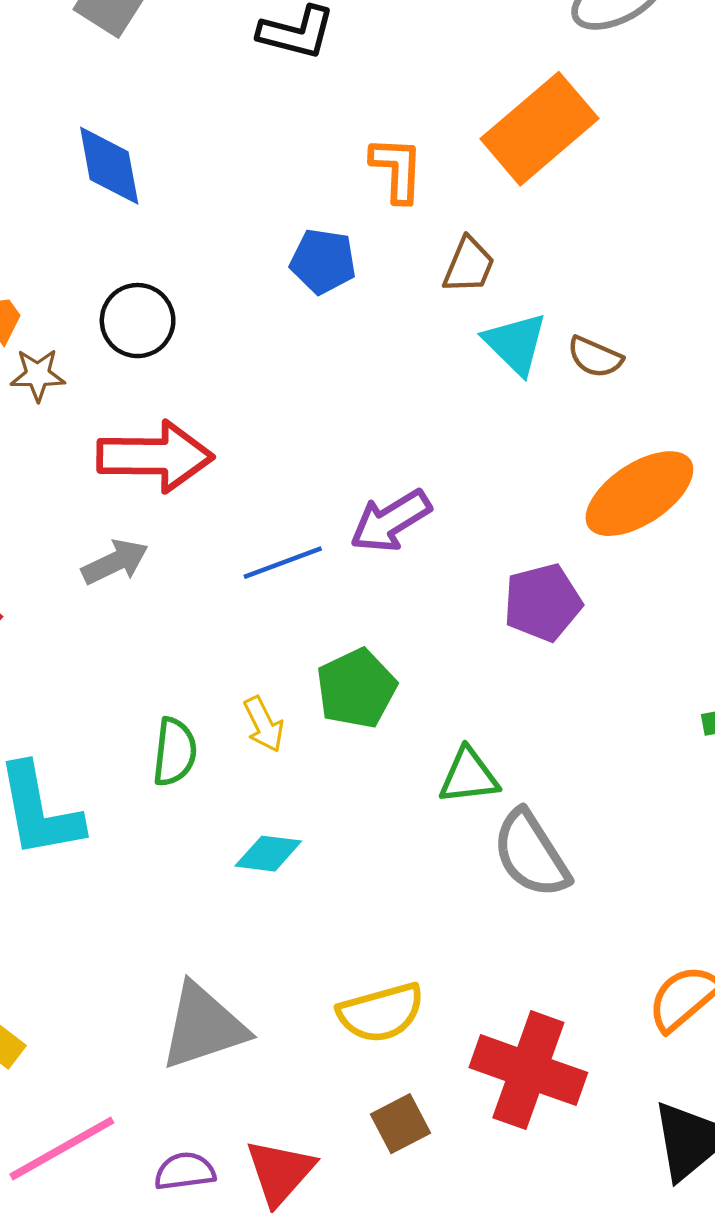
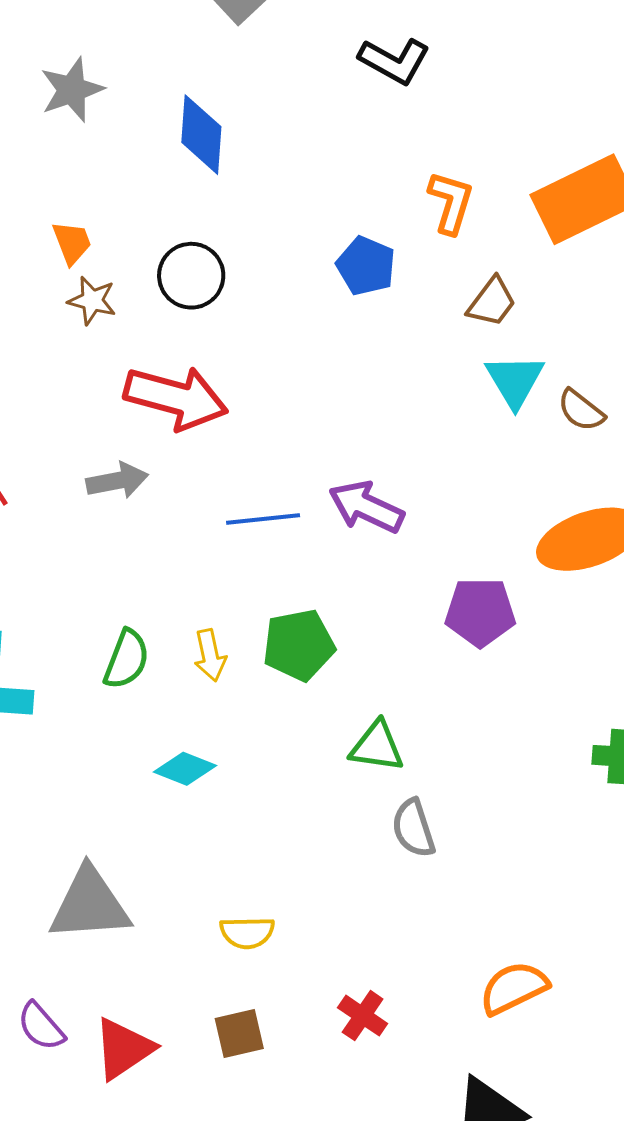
purple arrow: (391, 521) -> (366, 507), turned 42
gray semicircle: (531, 854) -> (414, 828), size x0.7
yellow semicircle: (381, 1013) -> (247, 933), size x0.7
red cross: (528, 1070) -> (363, 1016), size x0.5
purple semicircle: (185, 1171) -> (41, 1026), turned -138

